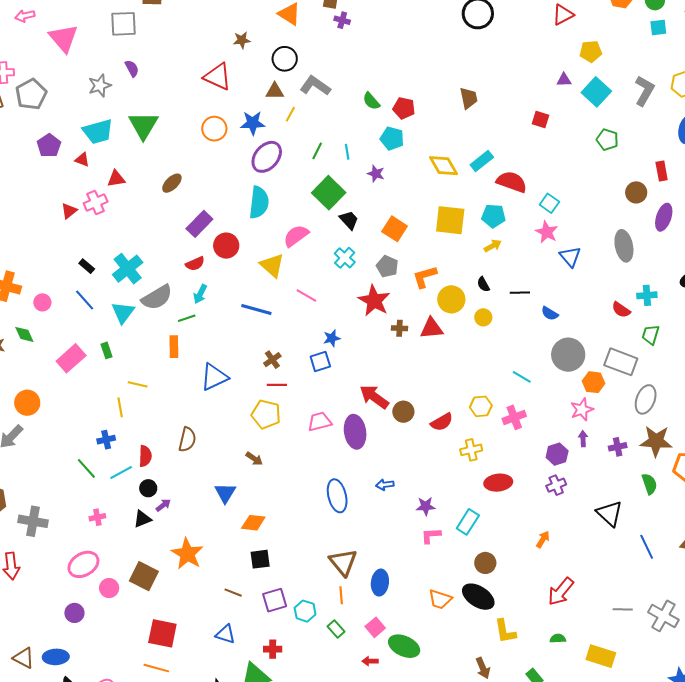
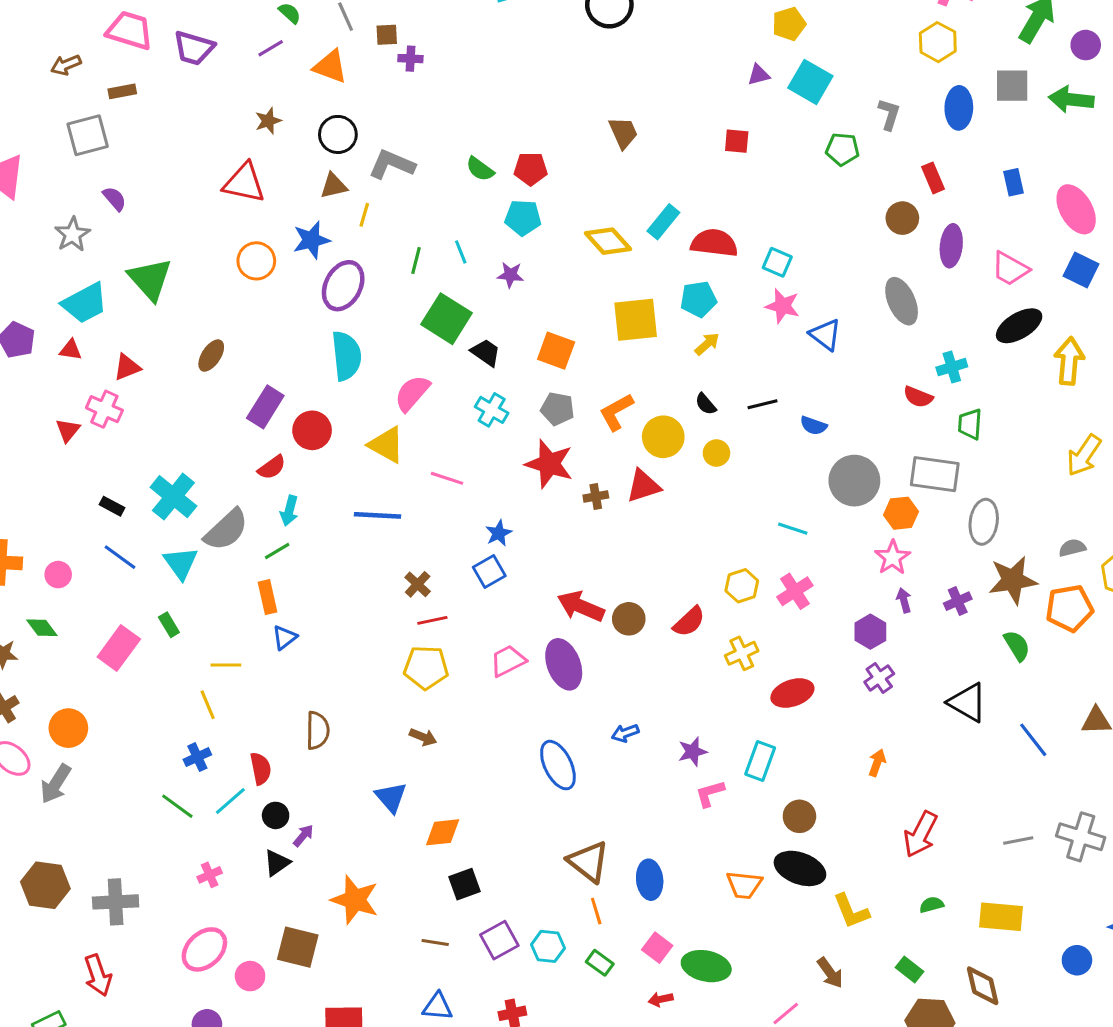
gray L-shape: (644, 91) -> (889, 114), moved, size x0.7
pink cross: (96, 202) -> (104, 409), turned -30
blue triangle: (214, 377) -> (285, 637), moved, size x0.6

